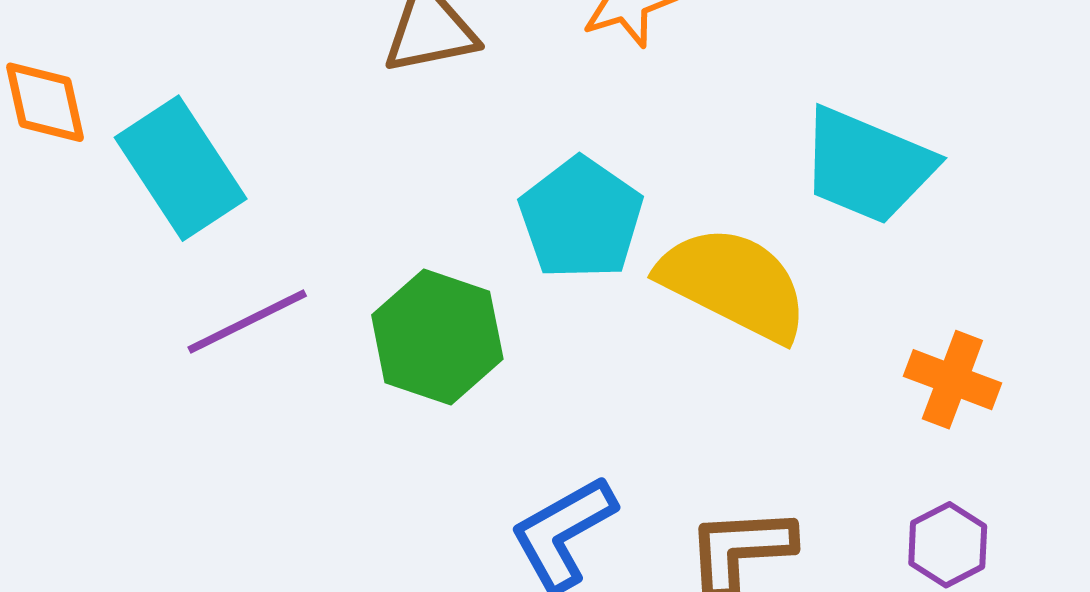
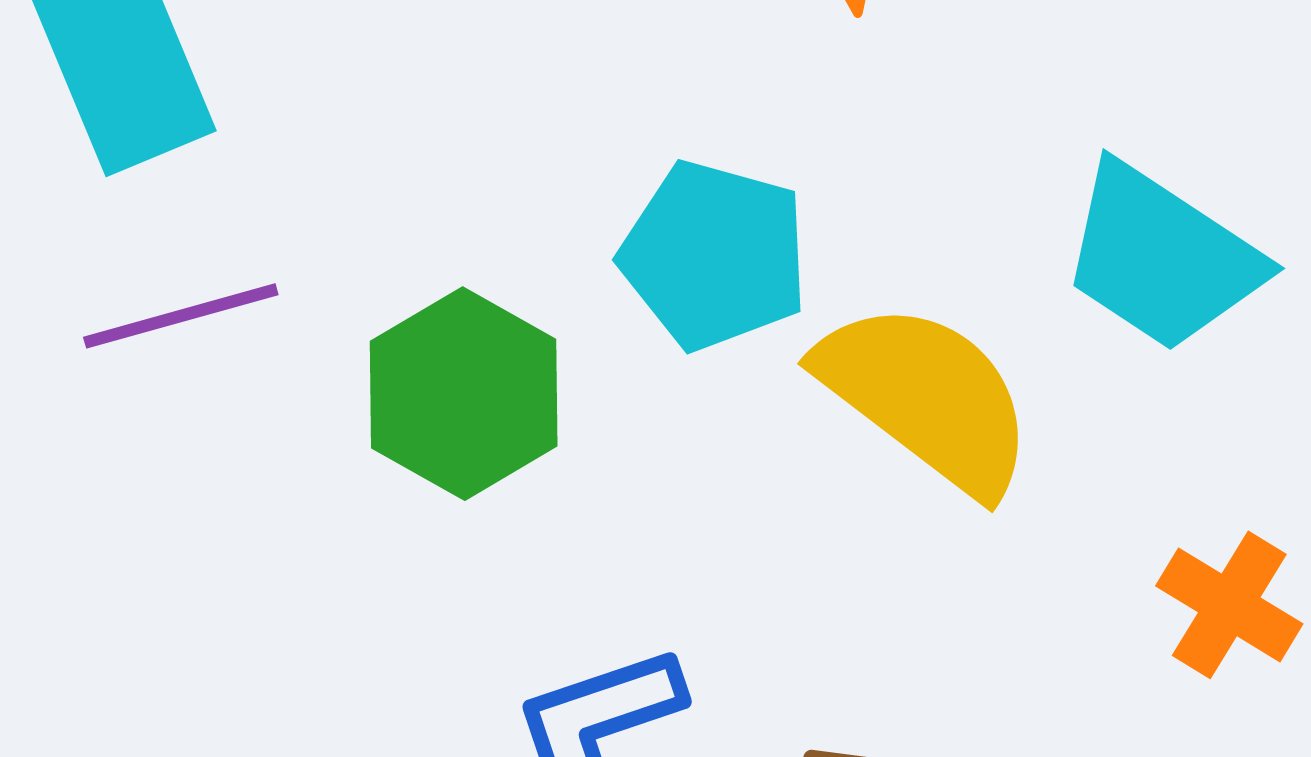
cyan pentagon: (581, 218) -> (714, 255), turned -30

